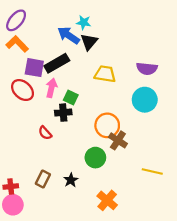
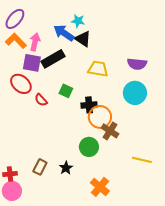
black triangle: (89, 42) -> (83, 39), turned -36
pink arrow: (51, 88) -> (35, 42), moved
black cross: (63, 113) -> (89, 105), moved
red semicircle: (45, 133) -> (41, 100), moved

